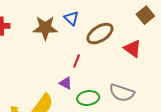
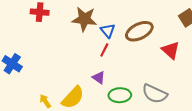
blue triangle: (71, 18) -> (108, 31), moved
red line: (77, 61) -> (104, 50), moved

